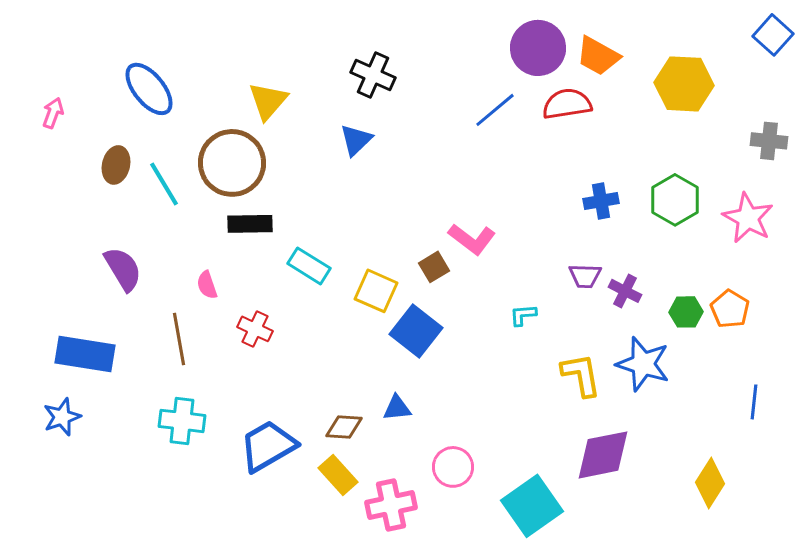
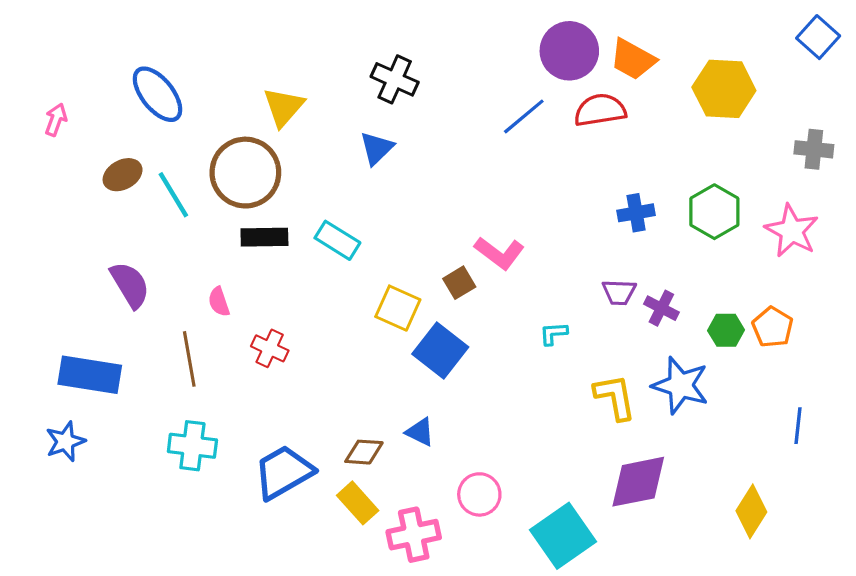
brown ellipse: (116, 165) -> (123, 175), turned 48
cyan rectangle: (309, 266) -> (337, 240), moved
blue triangle: (397, 408) -> (420, 432), turned 32

